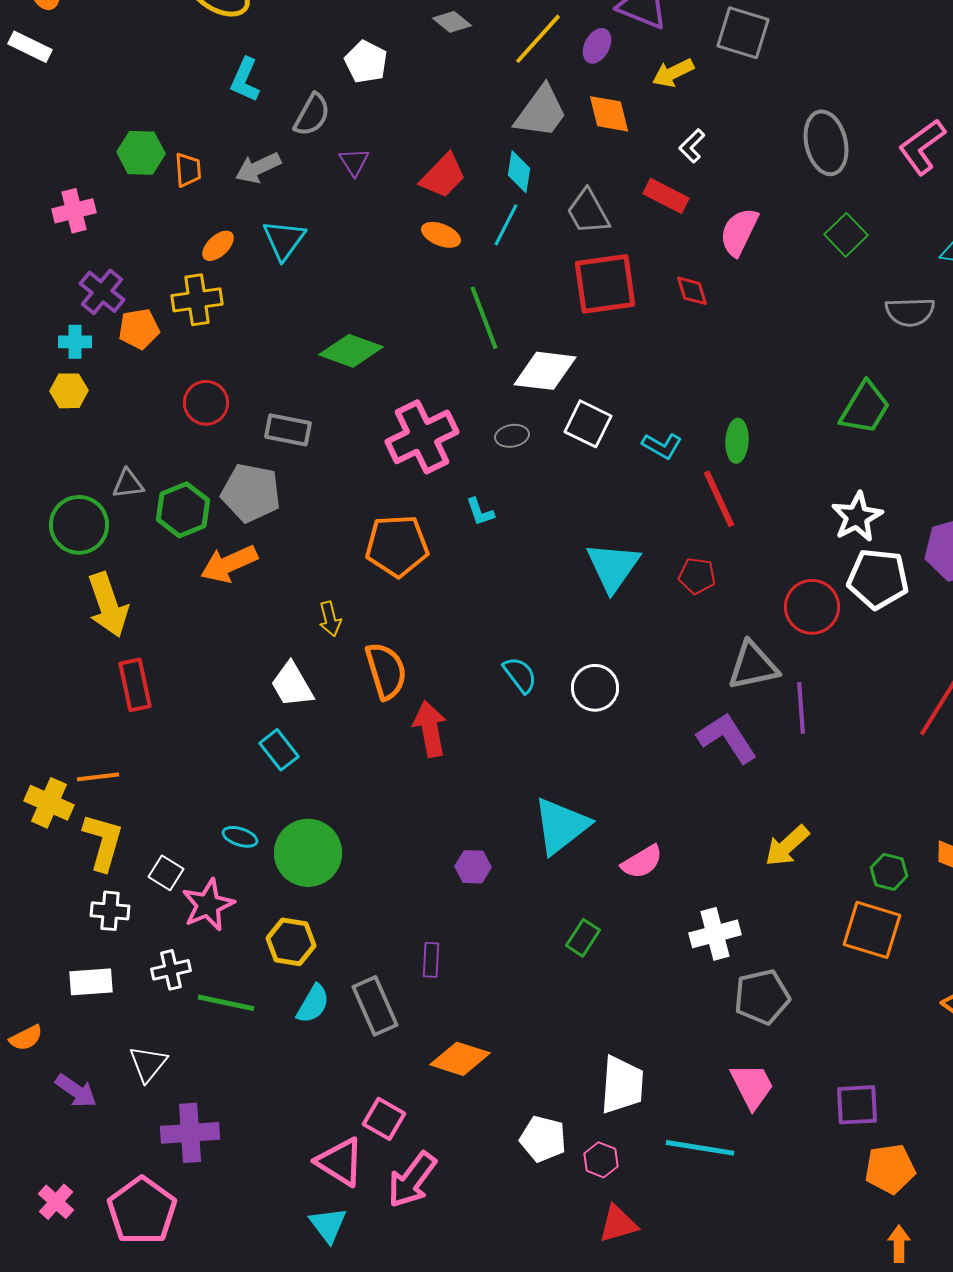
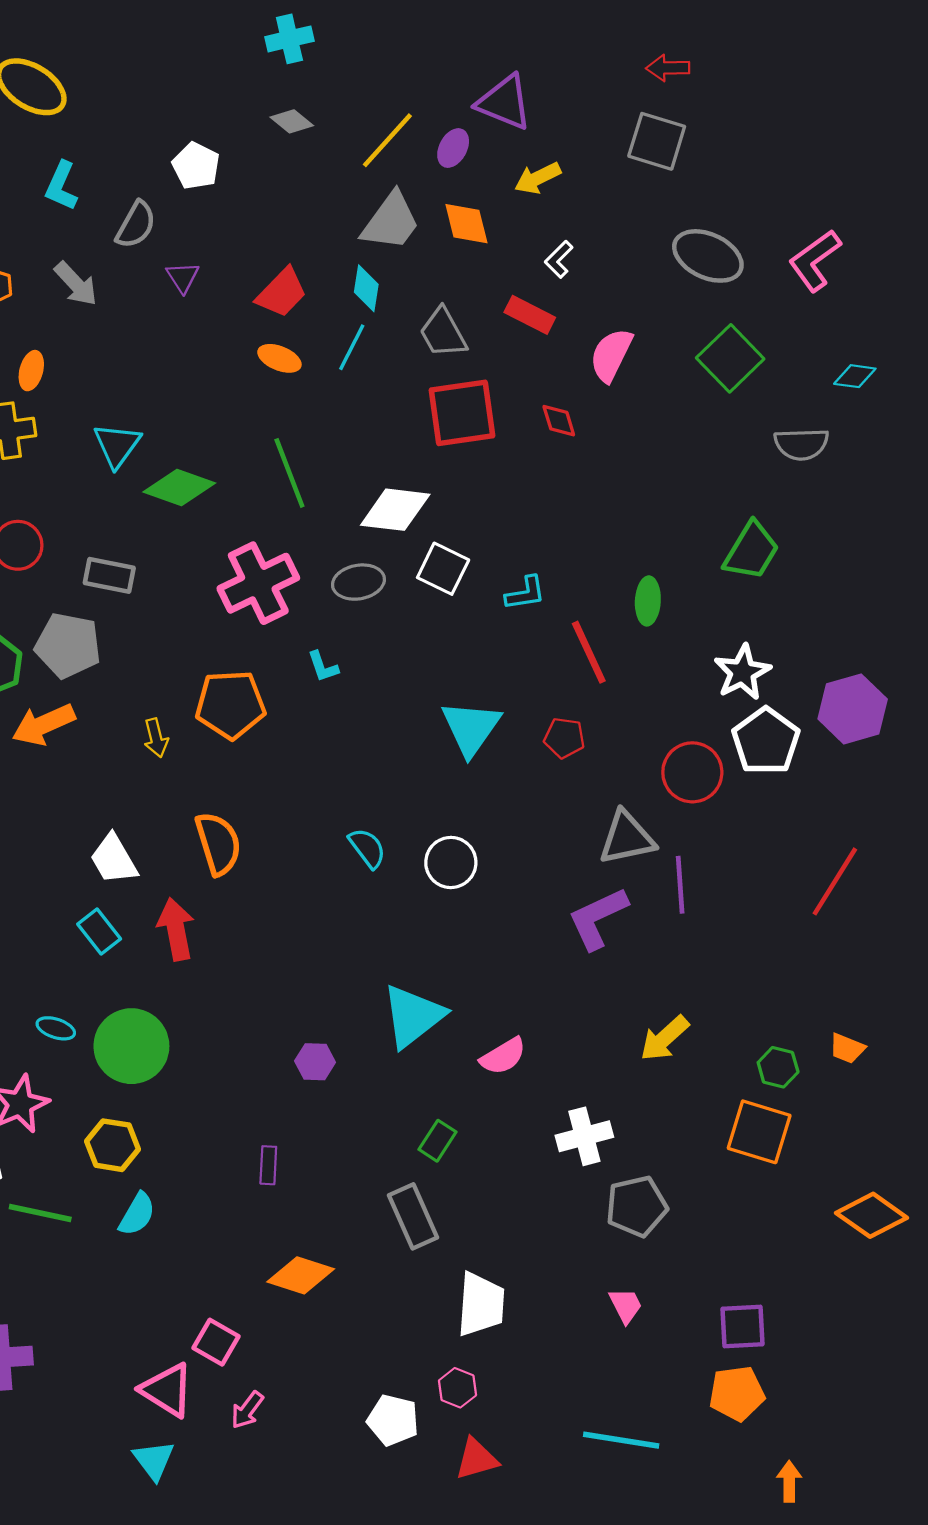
gray square: (743, 33) -> (657, 141), moved
gray ellipse: (826, 143) -> (708, 256), turned -52
gray arrow: (258, 168) -> (76, 284), turned -108
green square: (846, 235) -> (730, 358), size x1.4
cyan triangle: (284, 240) -> (117, 445), moved
orange ellipse: (218, 246) -> (31, 371), turned -32
green line: (484, 318) -> (289, 473), moved
gray ellipse: (512, 436) -> (358, 582), size x1.4
green ellipse: (737, 441) -> (648, 601), moved
cyan L-shape: (662, 446) -> (525, 593), turned -39
white pentagon: (878, 579) -> (766, 741), turned 30
yellow arrow: (330, 619) -> (156, 738), moved
red arrow: (430, 729) -> (176, 929), moved
purple L-shape: (727, 738) -> (598, 918), turned -82
gray rectangle: (375, 1006) -> (413, 1216), moved
pink trapezoid: (752, 1086) -> (626, 1305), size x0.7
white pentagon: (543, 1139) -> (393, 1420), moved
cyan line: (700, 1148) -> (621, 1440), moved
orange pentagon: (890, 1169) -> (737, 1393), moved
pink arrow: (412, 1180) -> (247, 1410), size x0.6

